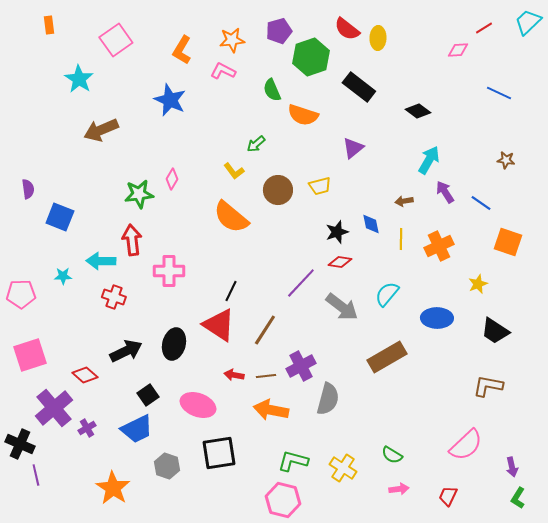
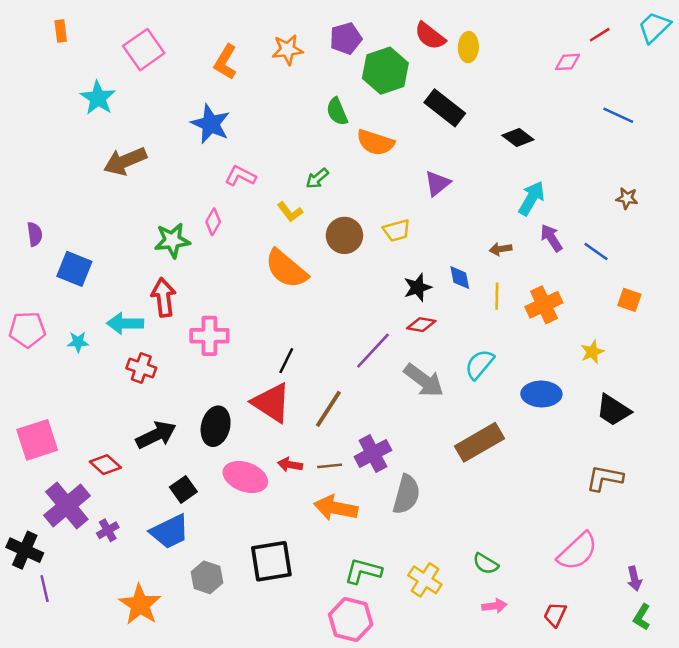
pink L-shape: (223, 71) -> (240, 176), moved
orange square: (508, 242) -> (629, 300), size x0.7
pink pentagon: (21, 294) -> (27, 330), moved
pink ellipse: (198, 405) -> (245, 477), moved

